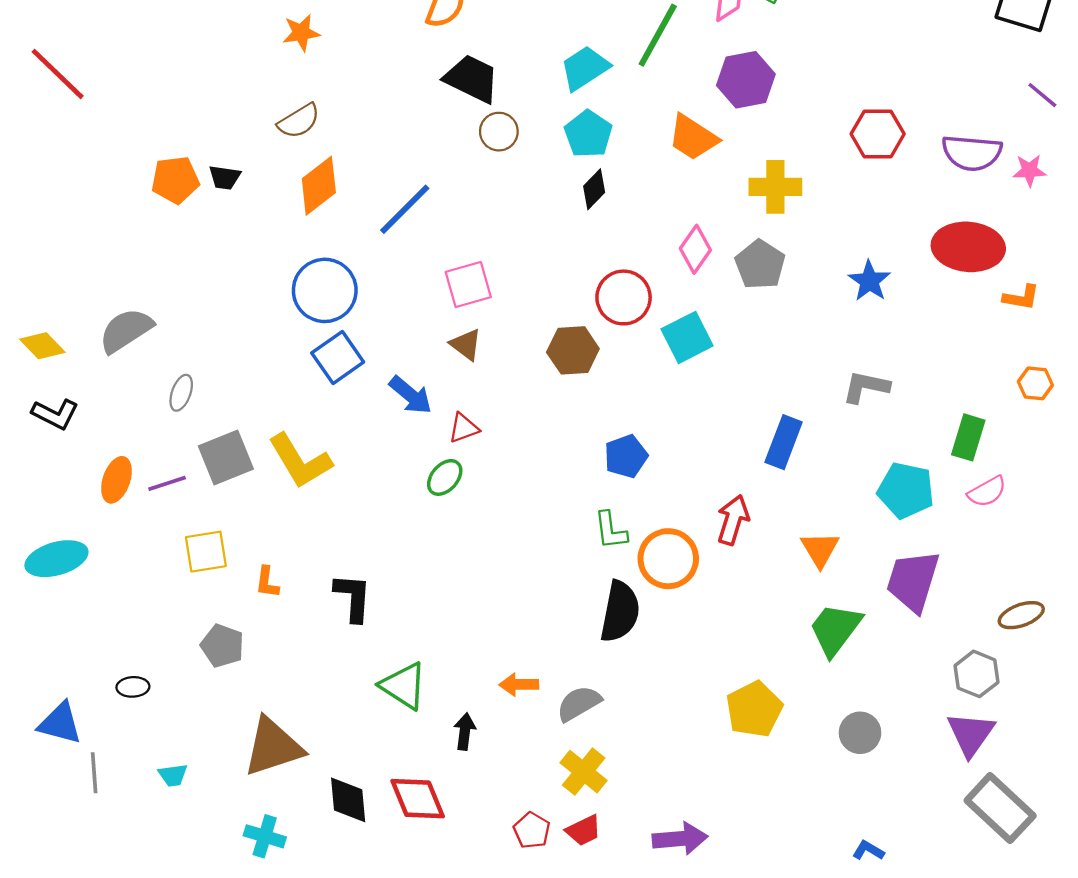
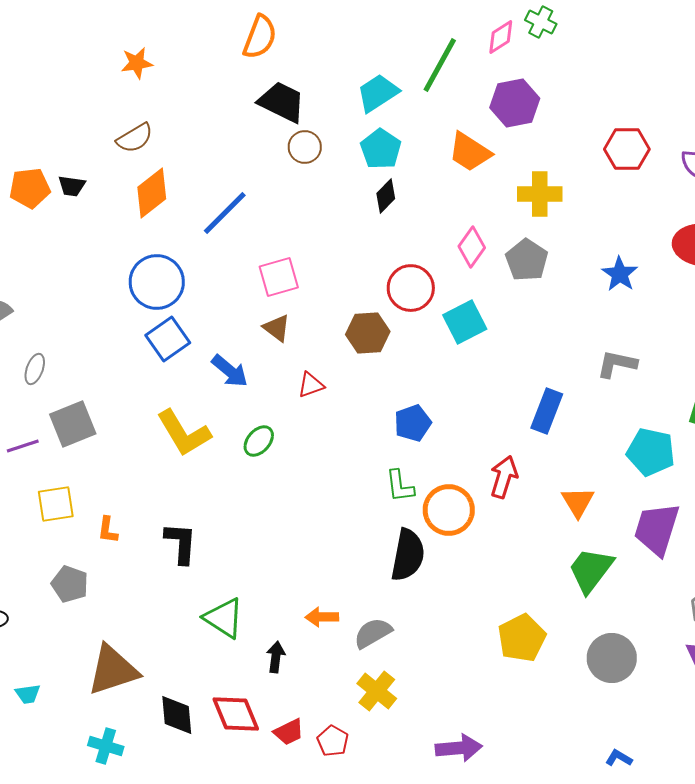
red triangle: (464, 428) -> (311, 385), moved
yellow L-shape: (300, 461) -> (184, 433), moved
gray circle: (860, 733) -> (612, 658), size x1.4
red trapezoid: (584, 830) -> (289, 732), moved

